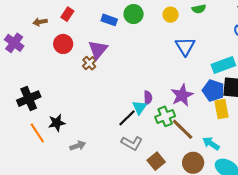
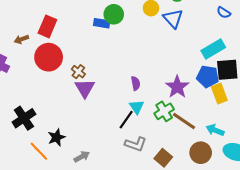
red rectangle: (67, 14) -> (47, 26), size x1.5
blue rectangle: (109, 20) -> (102, 23), moved
red circle: (63, 44) -> (49, 57), size x1.4
blue triangle: (185, 46) -> (173, 19), moved
purple triangle: (98, 49) -> (85, 88), moved
purple semicircle: (148, 98) -> (136, 83), moved

